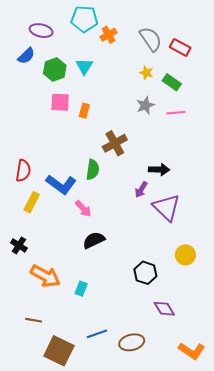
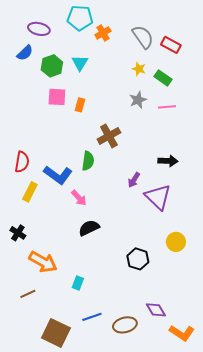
black arrow: (159, 170) -> (168, 161), moved
cyan rectangle: (81, 289) -> (78, 283), moved
purple diamond: (164, 309) -> (156, 310), moved
brown line: (34, 320) -> (28, 294), moved, turned -35

